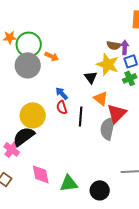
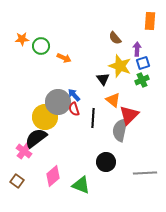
green circle: (29, 44) -> (41, 46), size x0.7
brown semicircle: (114, 45) -> (115, 38), moved, turned 40
gray circle: (28, 65) -> (58, 102), moved
pink diamond: (41, 174) -> (53, 176), turned 60
green triangle: (69, 183) -> (81, 185), turned 30
black circle: (100, 190) -> (106, 162), moved

